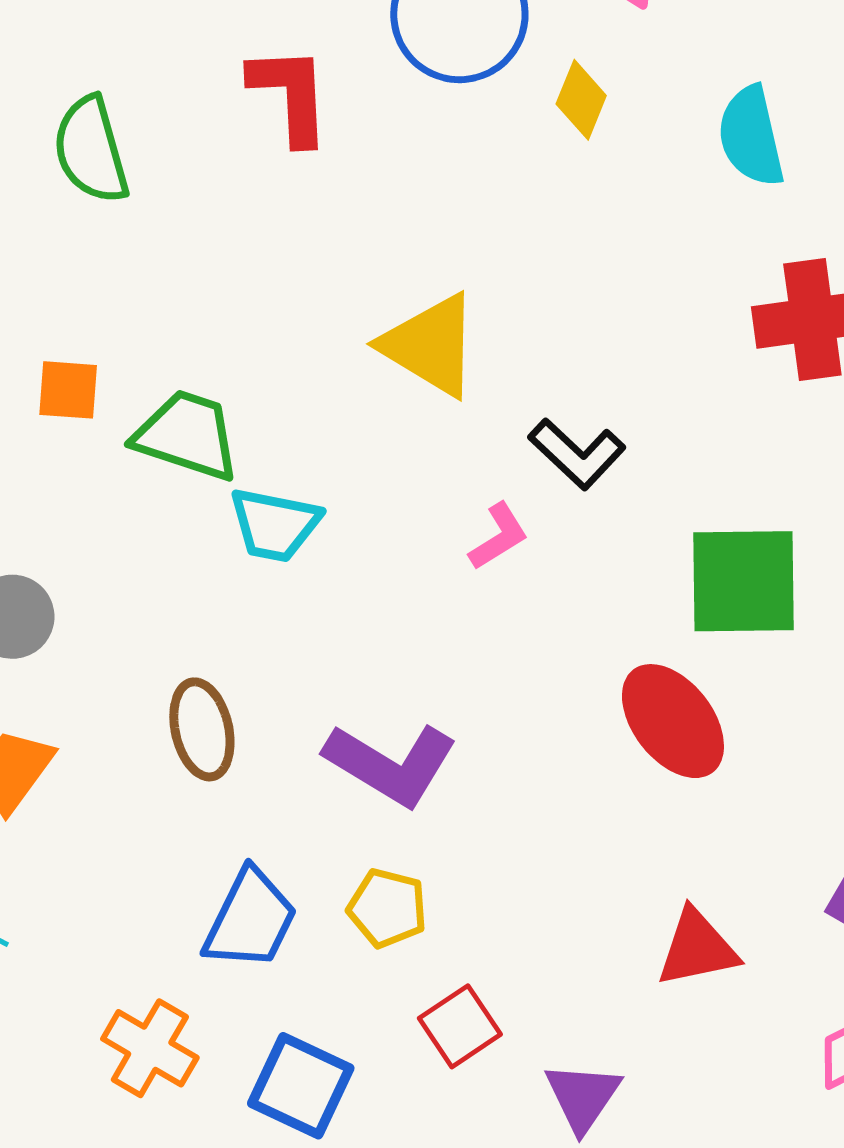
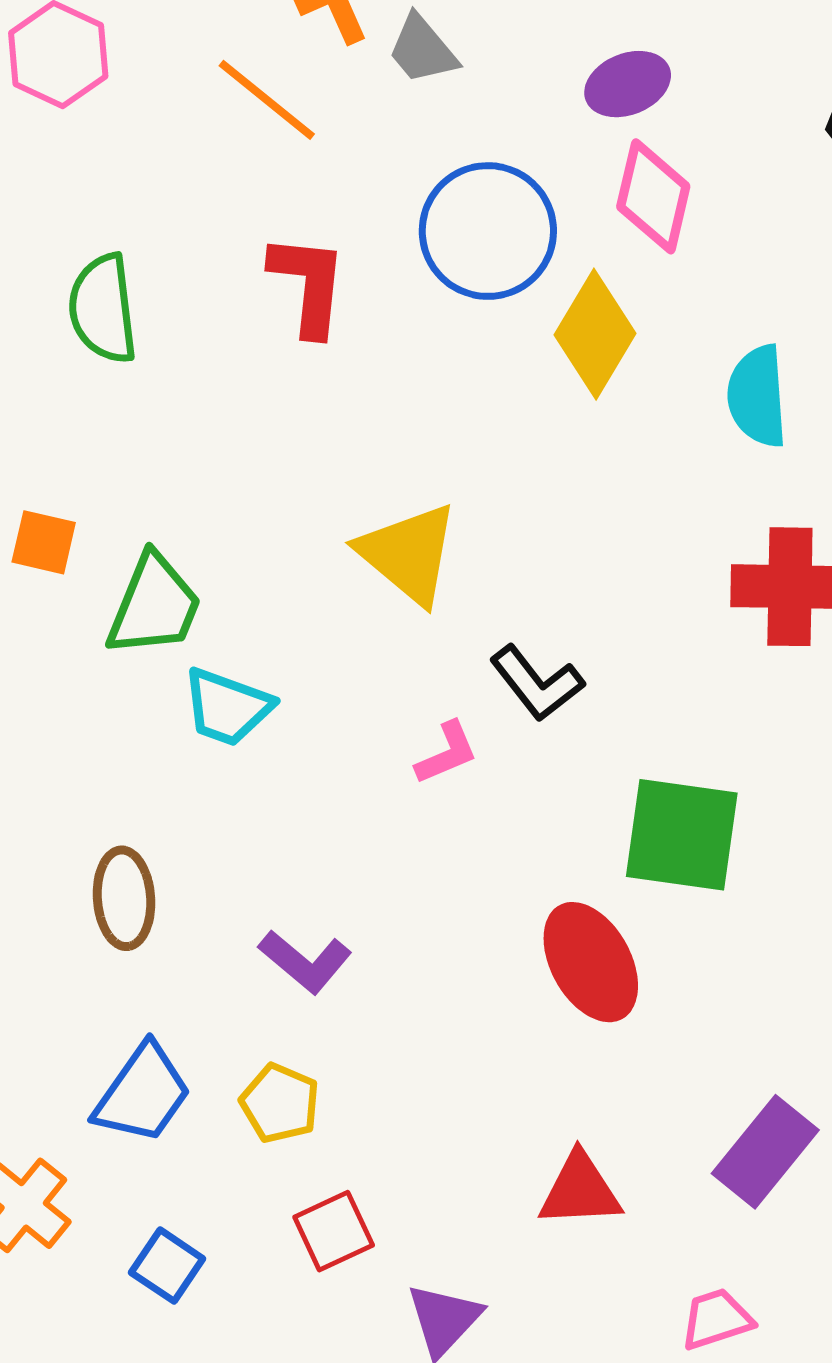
yellow diamond: (581, 100) -> (595, 334), size x1.6
green trapezoid: (187, 435) -> (154, 605), turned 85
purple L-shape: (391, 764) -> (305, 961), size x0.7
blue square: (301, 1086) -> (167, 1266), size x0.7

